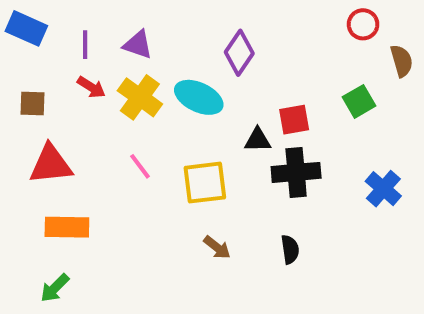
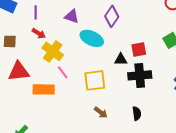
purple triangle: (138, 45) -> (72, 16), moved
yellow cross: (140, 97) -> (53, 51), moved
orange rectangle: (67, 227) -> (44, 89), moved

